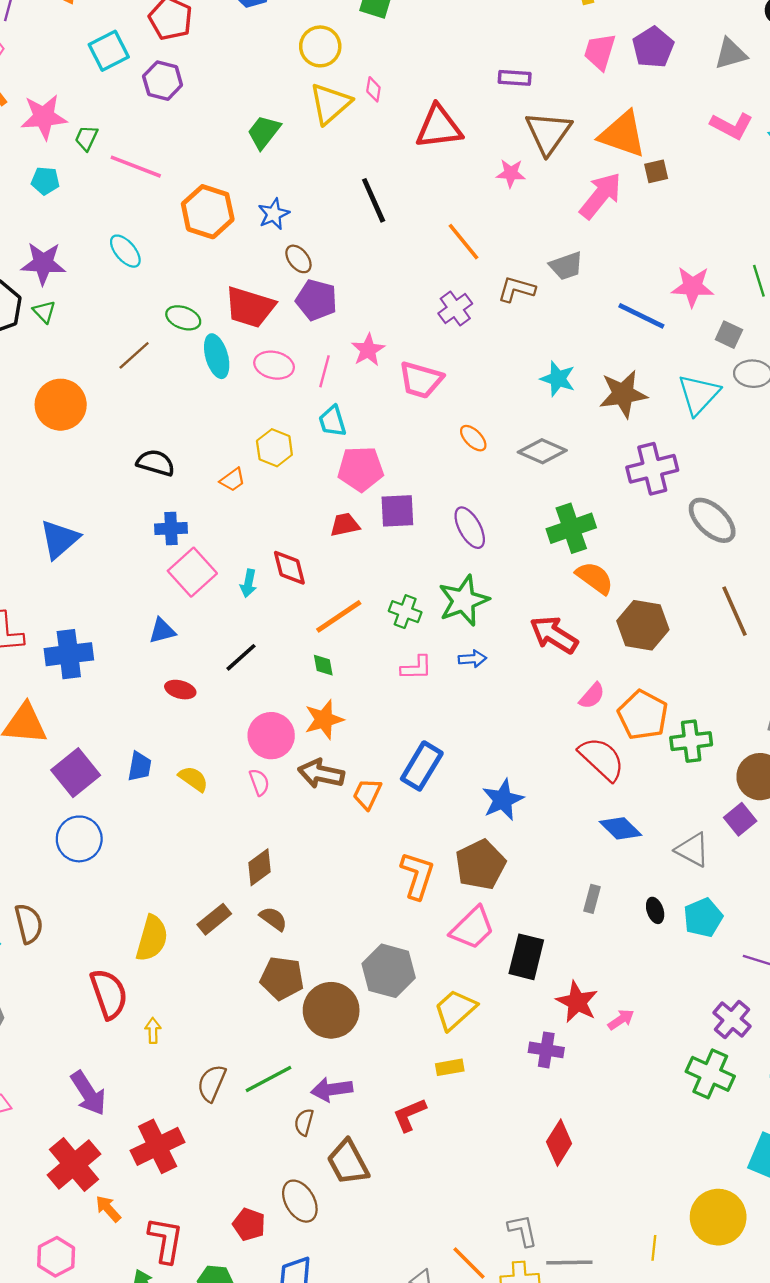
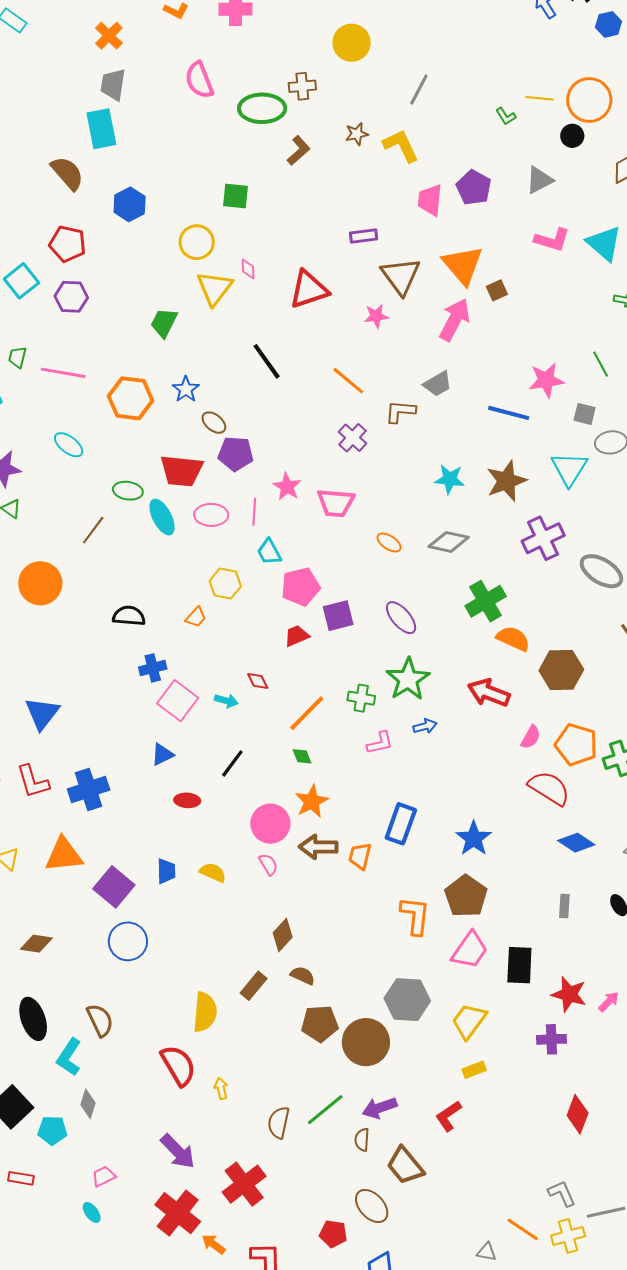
orange triangle: (623, 134) -> (463, 265), turned 42
blue triangle: (59, 539) -> (42, 713), moved
red diamond: (289, 568) -> (258, 681), size x0.7
cyan arrow: (248, 583) -> (226, 701), turned -75

